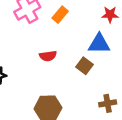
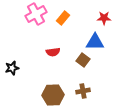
brown cross: (108, 103) -> (83, 91), moved

